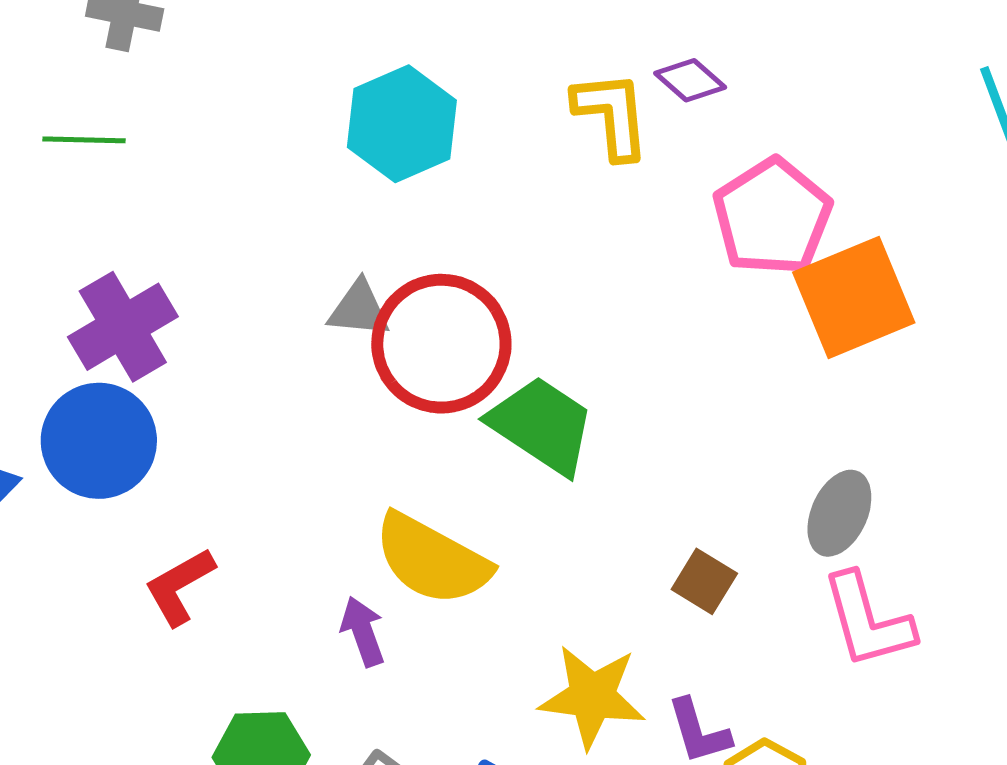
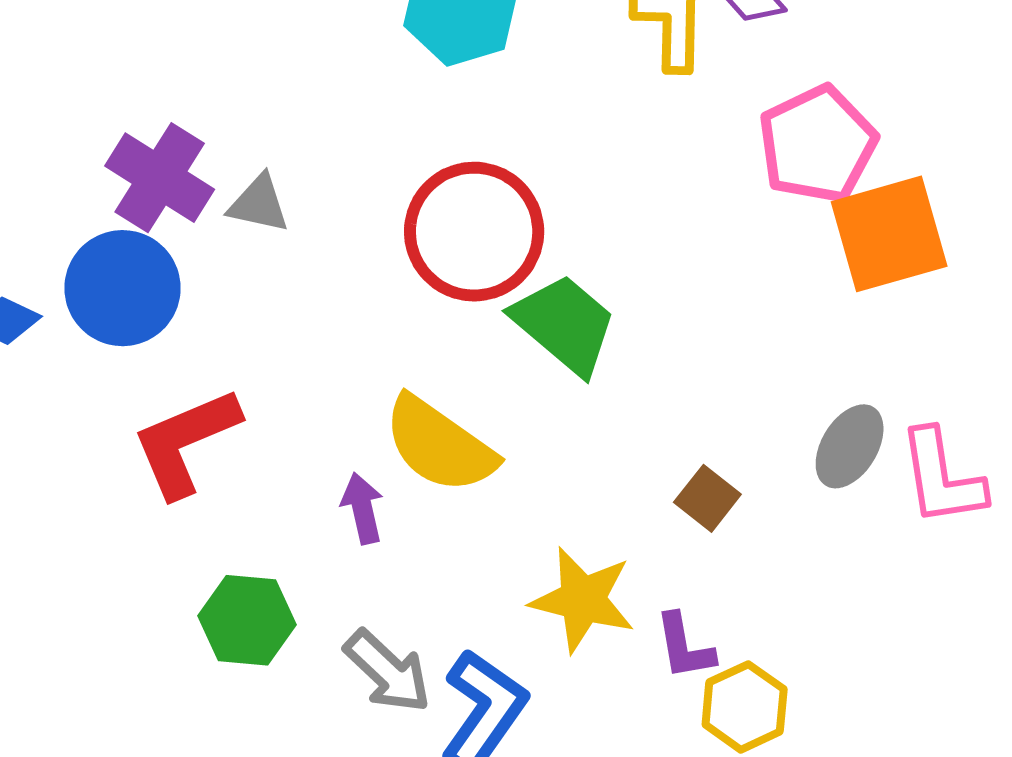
gray triangle: (359, 309) -> (259, 204), moved
purple cross: (123, 327) -> (160, 178), turned -34
red L-shape: (180, 586) -> (186, 442), size x1.5
pink L-shape: (868, 621) -> (942, 478), moved

